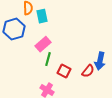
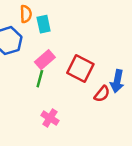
green line: (48, 59) -> (40, 79), moved
red square: (64, 71) -> (80, 69), moved, size x1.5

